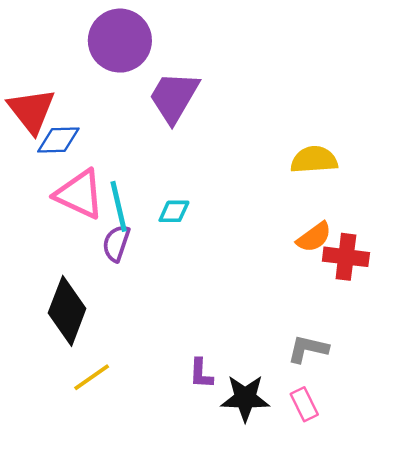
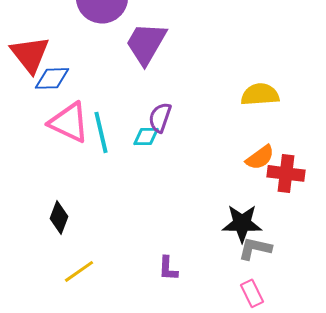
purple semicircle: (116, 243) -> (160, 117), moved
black diamond: (67, 311) -> (59, 217), size x0.6
black star: (245, 398) -> (242, 223), moved

